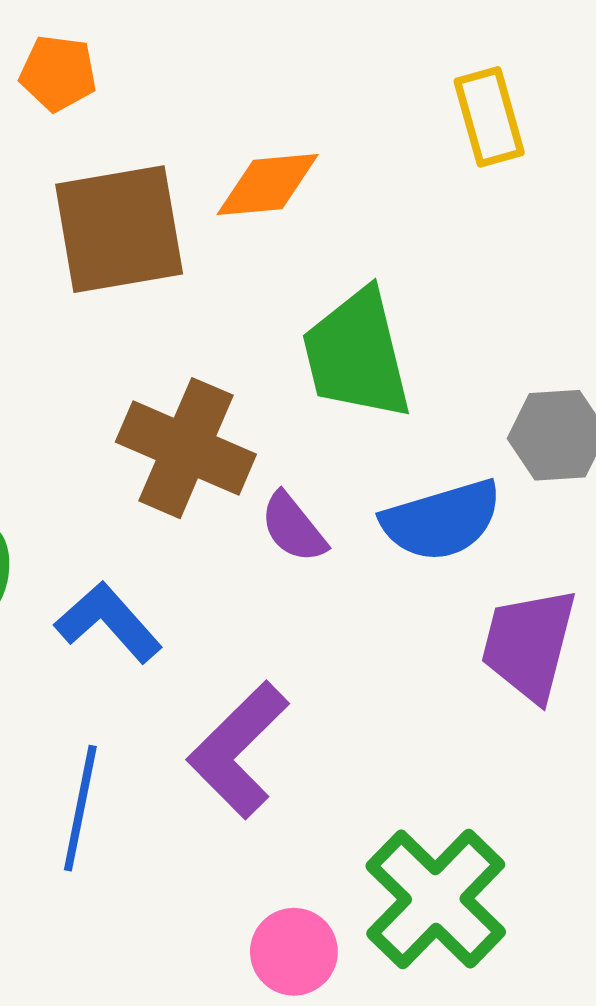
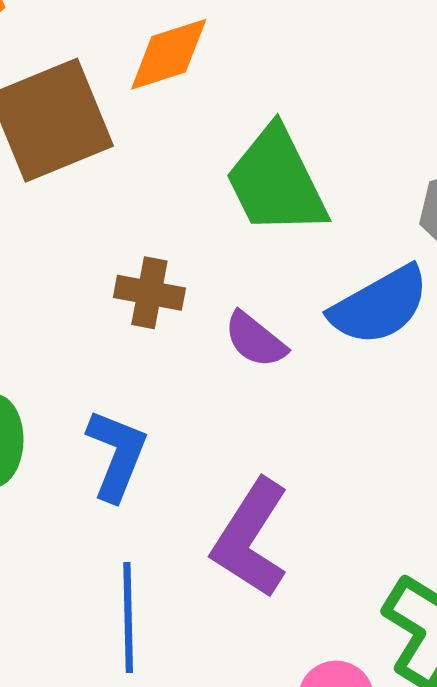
brown cross: (186, 448) -> (149, 293), size x0.6
blue L-shape: (108, 622) -> (117, 455), turned 76

